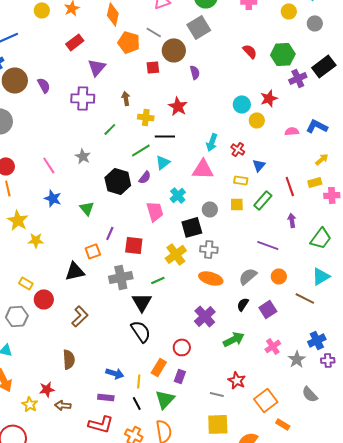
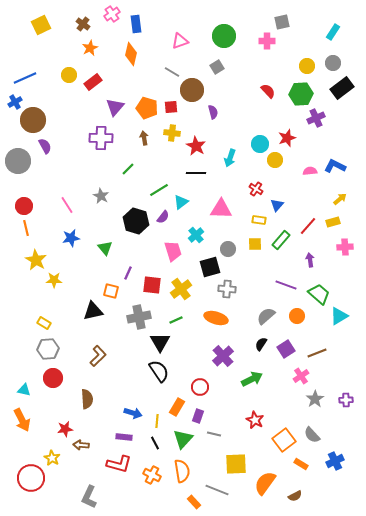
yellow circle: (42, 10) -> (69, 75), moved
yellow circle: (289, 11) -> (307, 66), moved
gray square: (199, 27) -> (217, 67), size x0.6
orange pentagon: (129, 42) -> (147, 108), moved
black rectangle: (324, 66) -> (342, 88), moved
purple semicircle: (44, 85) -> (45, 146), moved
yellow cross: (146, 117) -> (172, 133), moved
black line: (165, 136) -> (196, 173), moved
cyan arrow: (212, 142) -> (230, 158), moved
red line: (290, 186) -> (308, 226), turned 60
pink cross: (332, 195) -> (345, 247), moved
blue star: (53, 198) -> (71, 238), turned -30
green trapezoid: (321, 238) -> (319, 294), moved, turned -85
orange square: (93, 251) -> (111, 291), turned 35
yellow cross: (176, 254) -> (181, 289), moved
orange ellipse: (211, 278) -> (216, 318), moved
brown line: (305, 298) -> (317, 353), moved, turned -48
red circle: (44, 299) -> (53, 378), moved
gray hexagon: (17, 316) -> (48, 349), moved
blue cross: (317, 340) -> (335, 461), moved
pink cross: (273, 346) -> (301, 376), moved
gray line: (217, 394) -> (214, 434), moved
gray semicircle: (310, 394) -> (312, 435), moved
yellow star: (30, 404) -> (52, 458), moved

